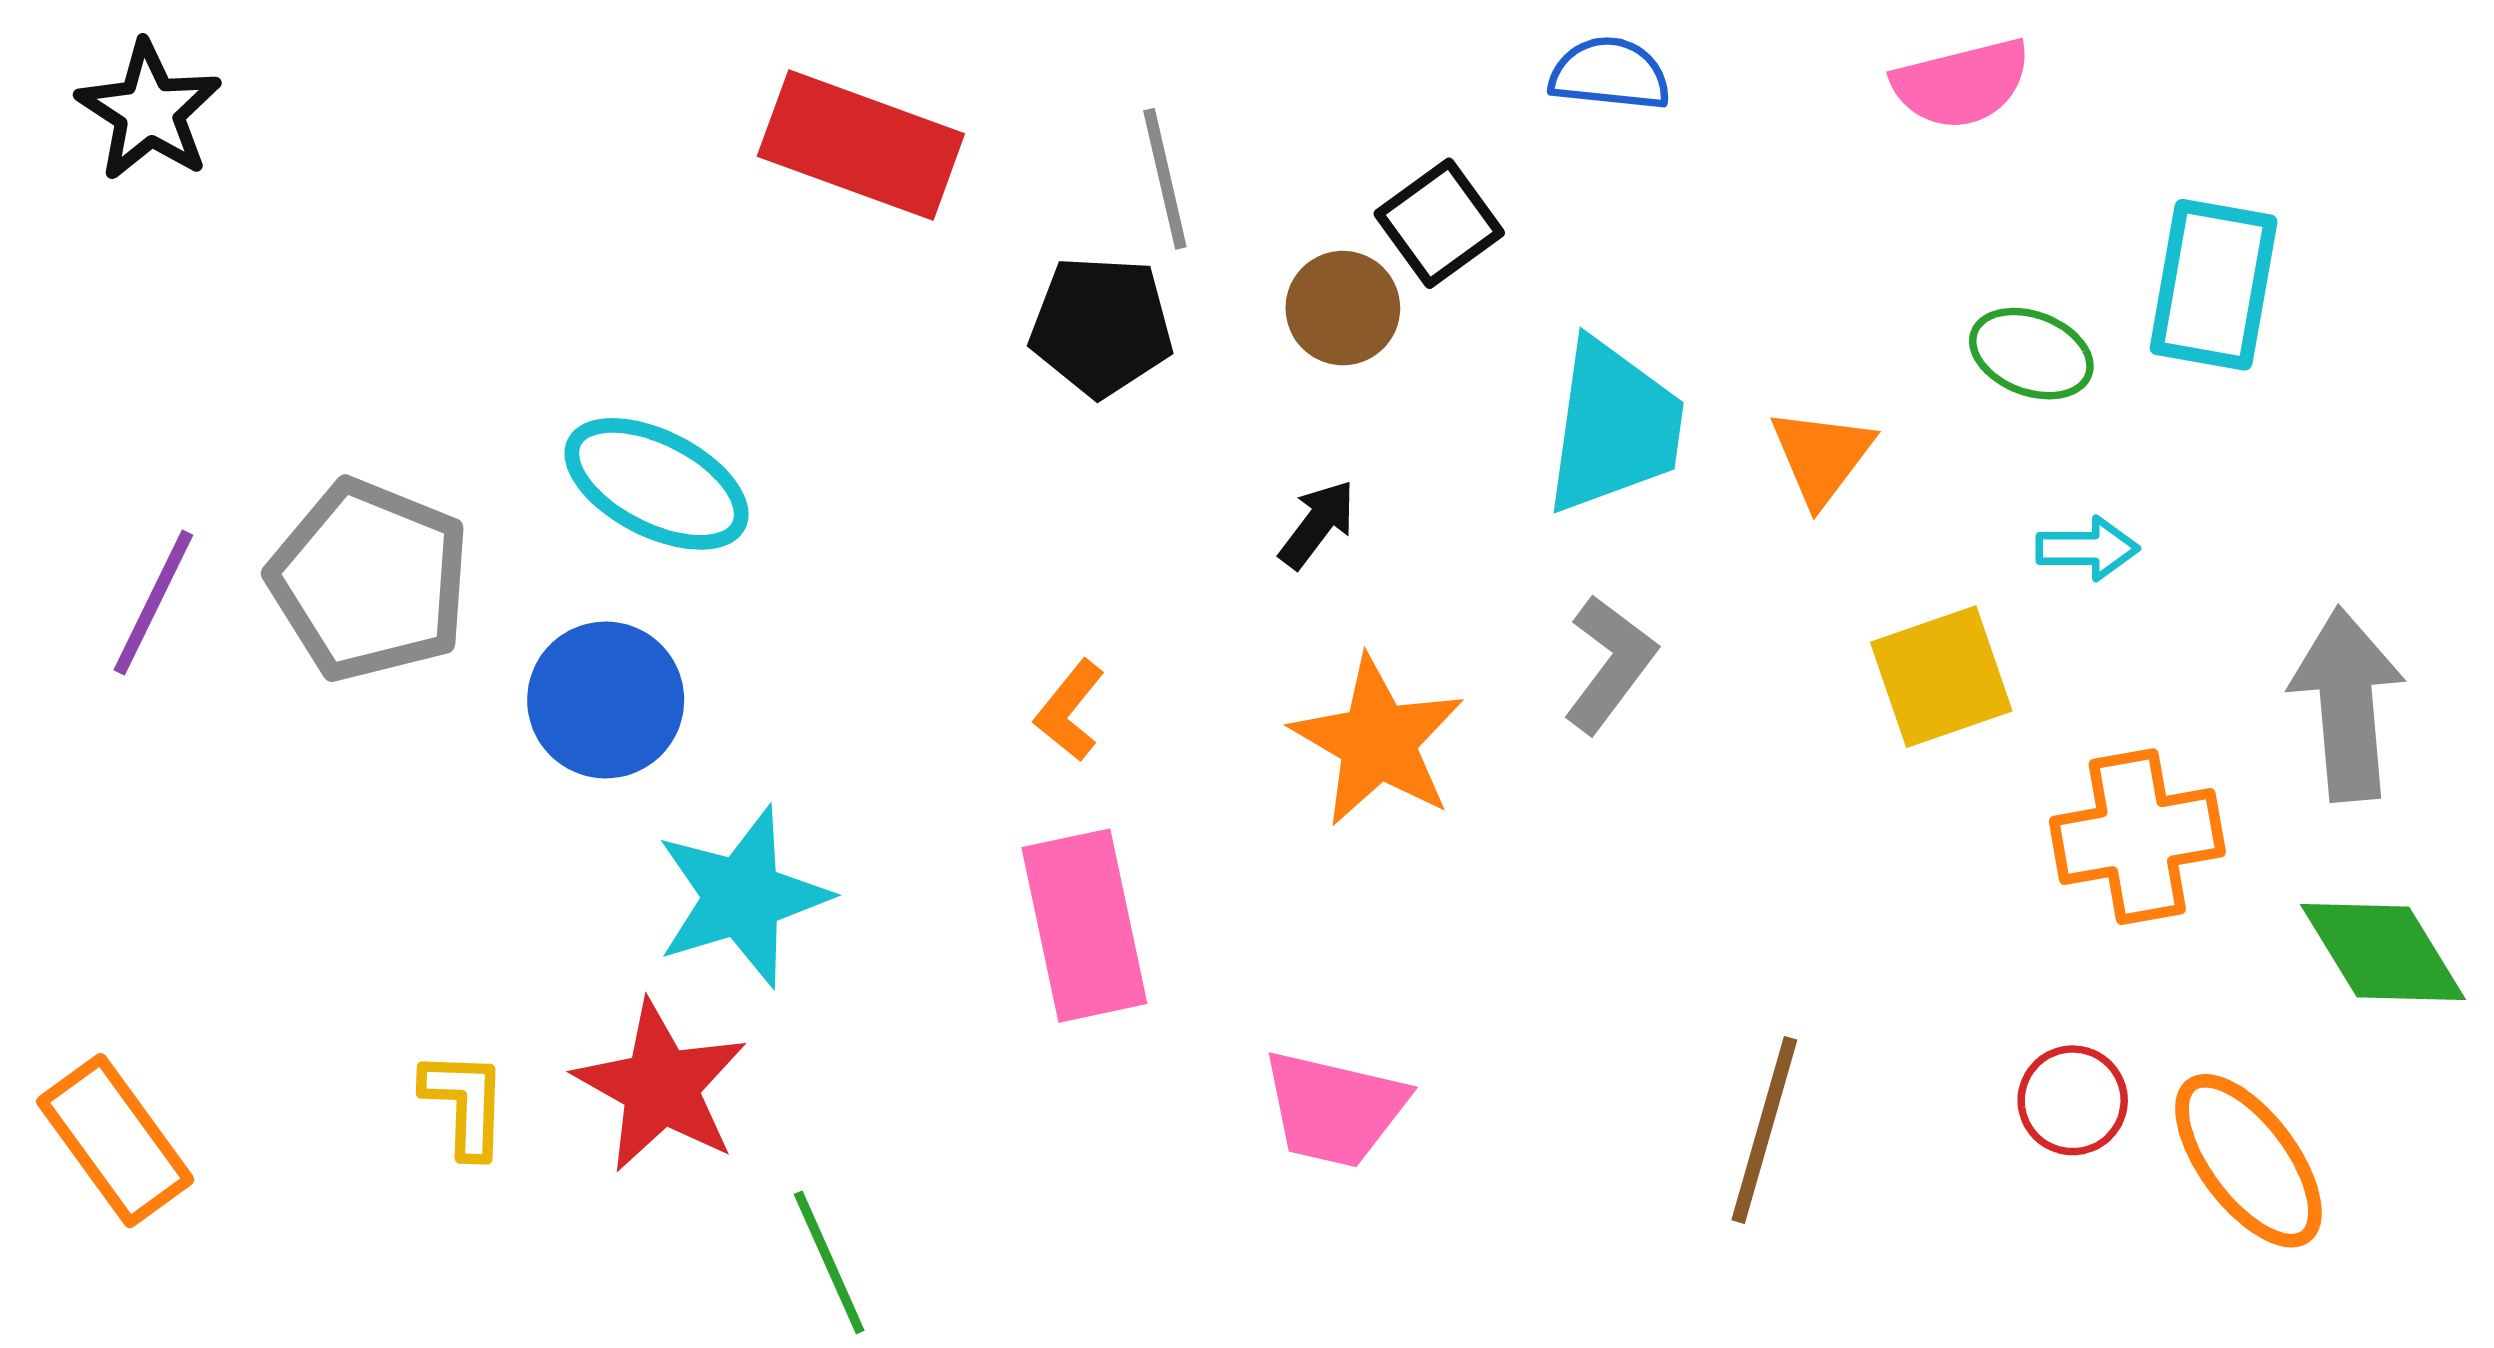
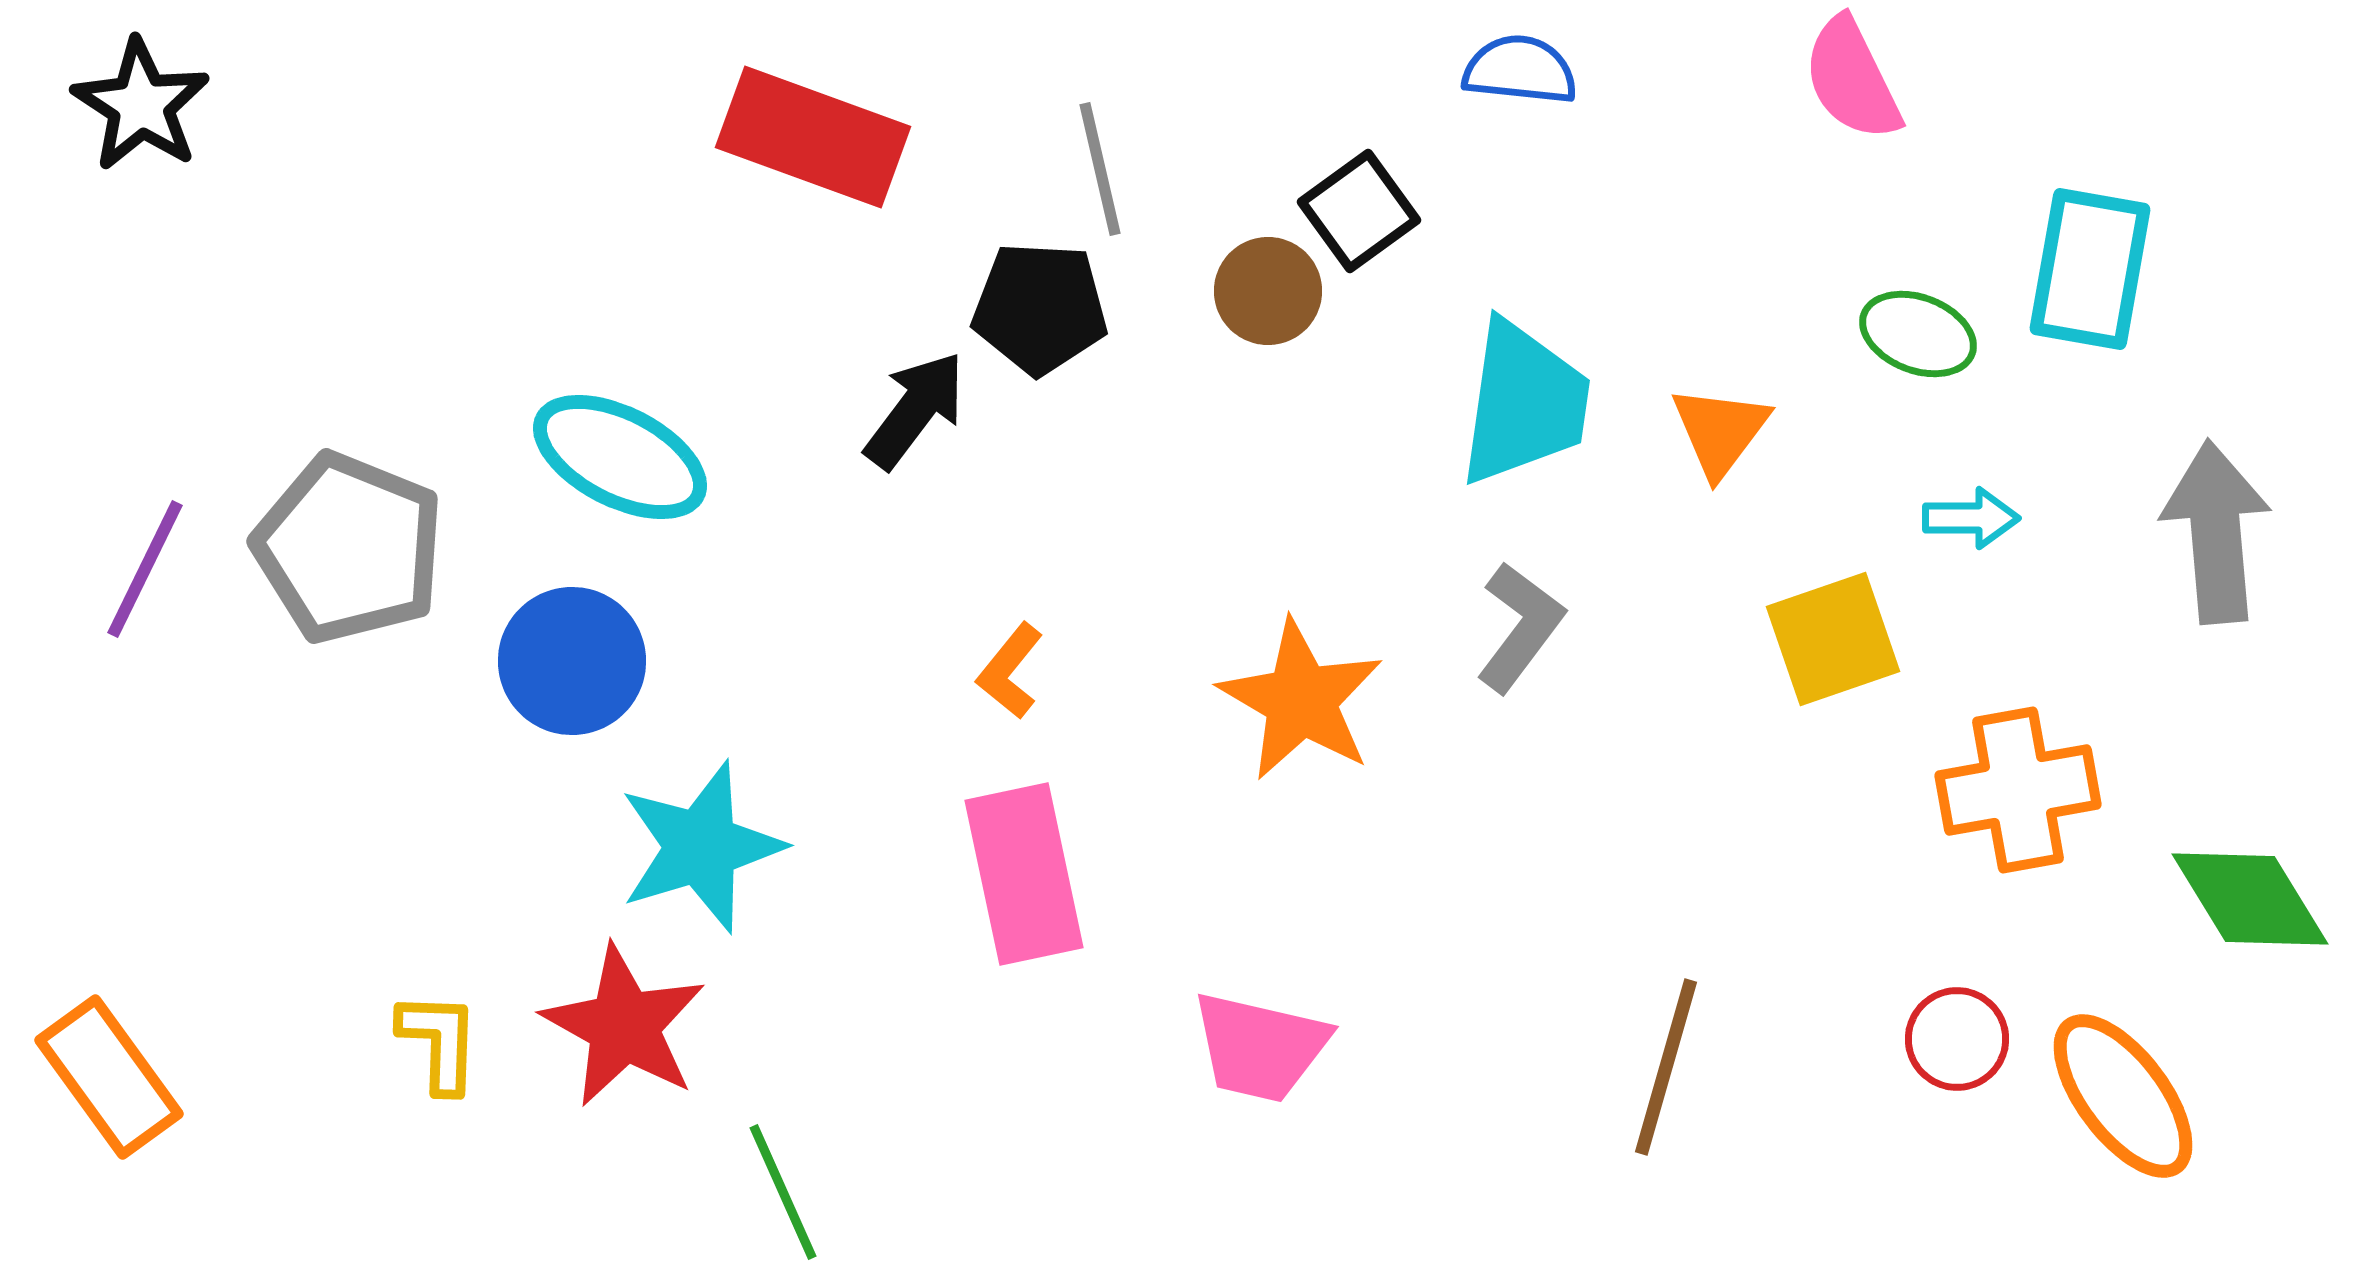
pink semicircle: (1961, 83) -> (1852, 79), turned 78
black arrow: (1317, 524) -> (915, 410), moved, size x1.4
gray arrow: (2347, 704) -> (2216, 532), moved

